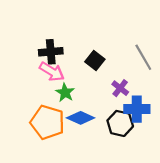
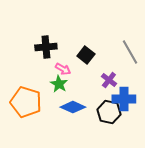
pink arrow: (52, 72) -> (63, 69), moved, size x0.7
orange pentagon: (47, 122) -> (26, 102), moved

